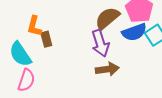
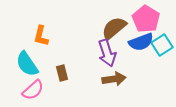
brown rectangle: (46, 39) -> (62, 73), moved
pink semicircle: (26, 80) -> (33, 90), turned 30

